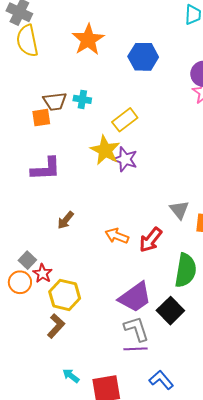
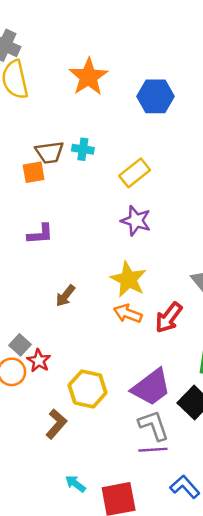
yellow star: (105, 150) -> (128, 279), moved
purple L-shape: (46, 169) -> (40, 234), size x0.7
yellow hexagon: (65, 295) -> (88, 389), moved

